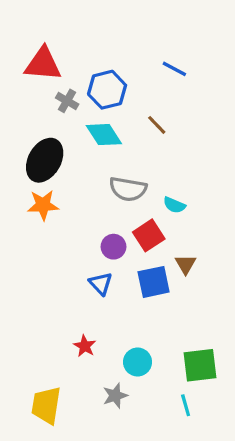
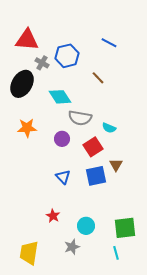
cyan diamond: (104, 135) -> (60, 97), moved
black ellipse: (45, 160) -> (22, 84), moved
purple circle: (113, 247) -> (62, 139), moved

